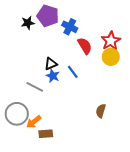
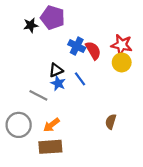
blue cross: (70, 27) -> (77, 46), moved
red star: (111, 41) -> (122, 45), turned -30
orange arrow: (34, 122) -> (52, 125), moved
brown rectangle: (46, 134) -> (50, 147), size x1.5

